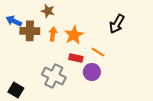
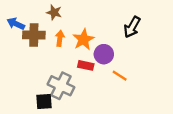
orange line: (98, 52) -> (120, 76), moved
purple circle: (92, 72) -> (104, 54), moved
black square: (16, 90) -> (44, 102), moved, turned -35

